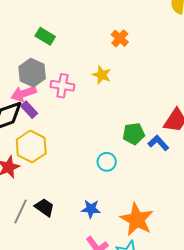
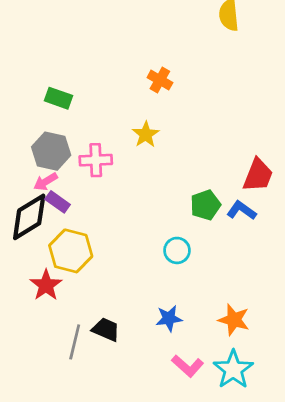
yellow star: (102, 75) -> (146, 134), turned 30
pink arrow: (24, 94) -> (46, 182), size x0.7
orange star: (137, 219) -> (234, 320), size x0.7

